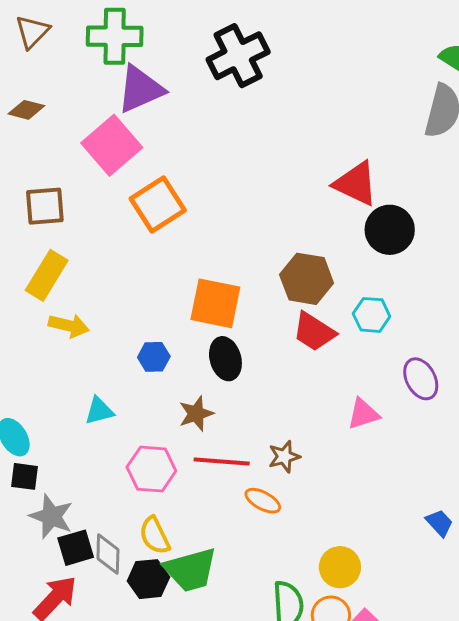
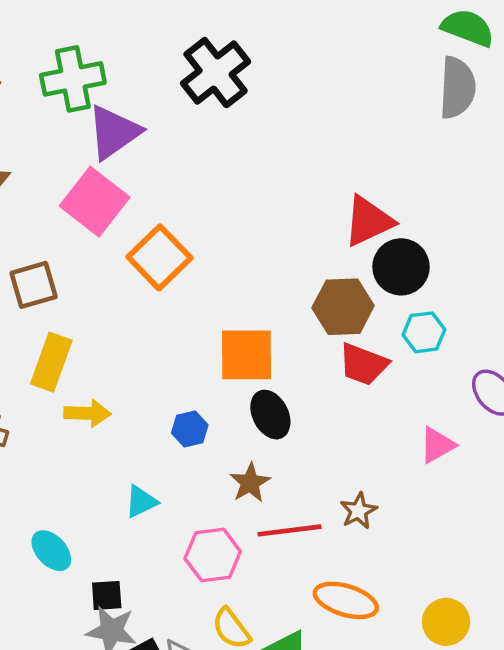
red triangle: (356, 184) -> (368, 221), moved, turned -39
black circle: (390, 230) -> (401, 267), moved
black square: (25, 476) -> (107, 595), moved
orange ellipse: (263, 501) -> (346, 600), moved, size x1.5

